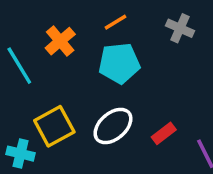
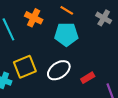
orange line: (115, 22) -> (67, 10), turned 56
orange cross: (60, 41) -> (34, 18), turned -30

